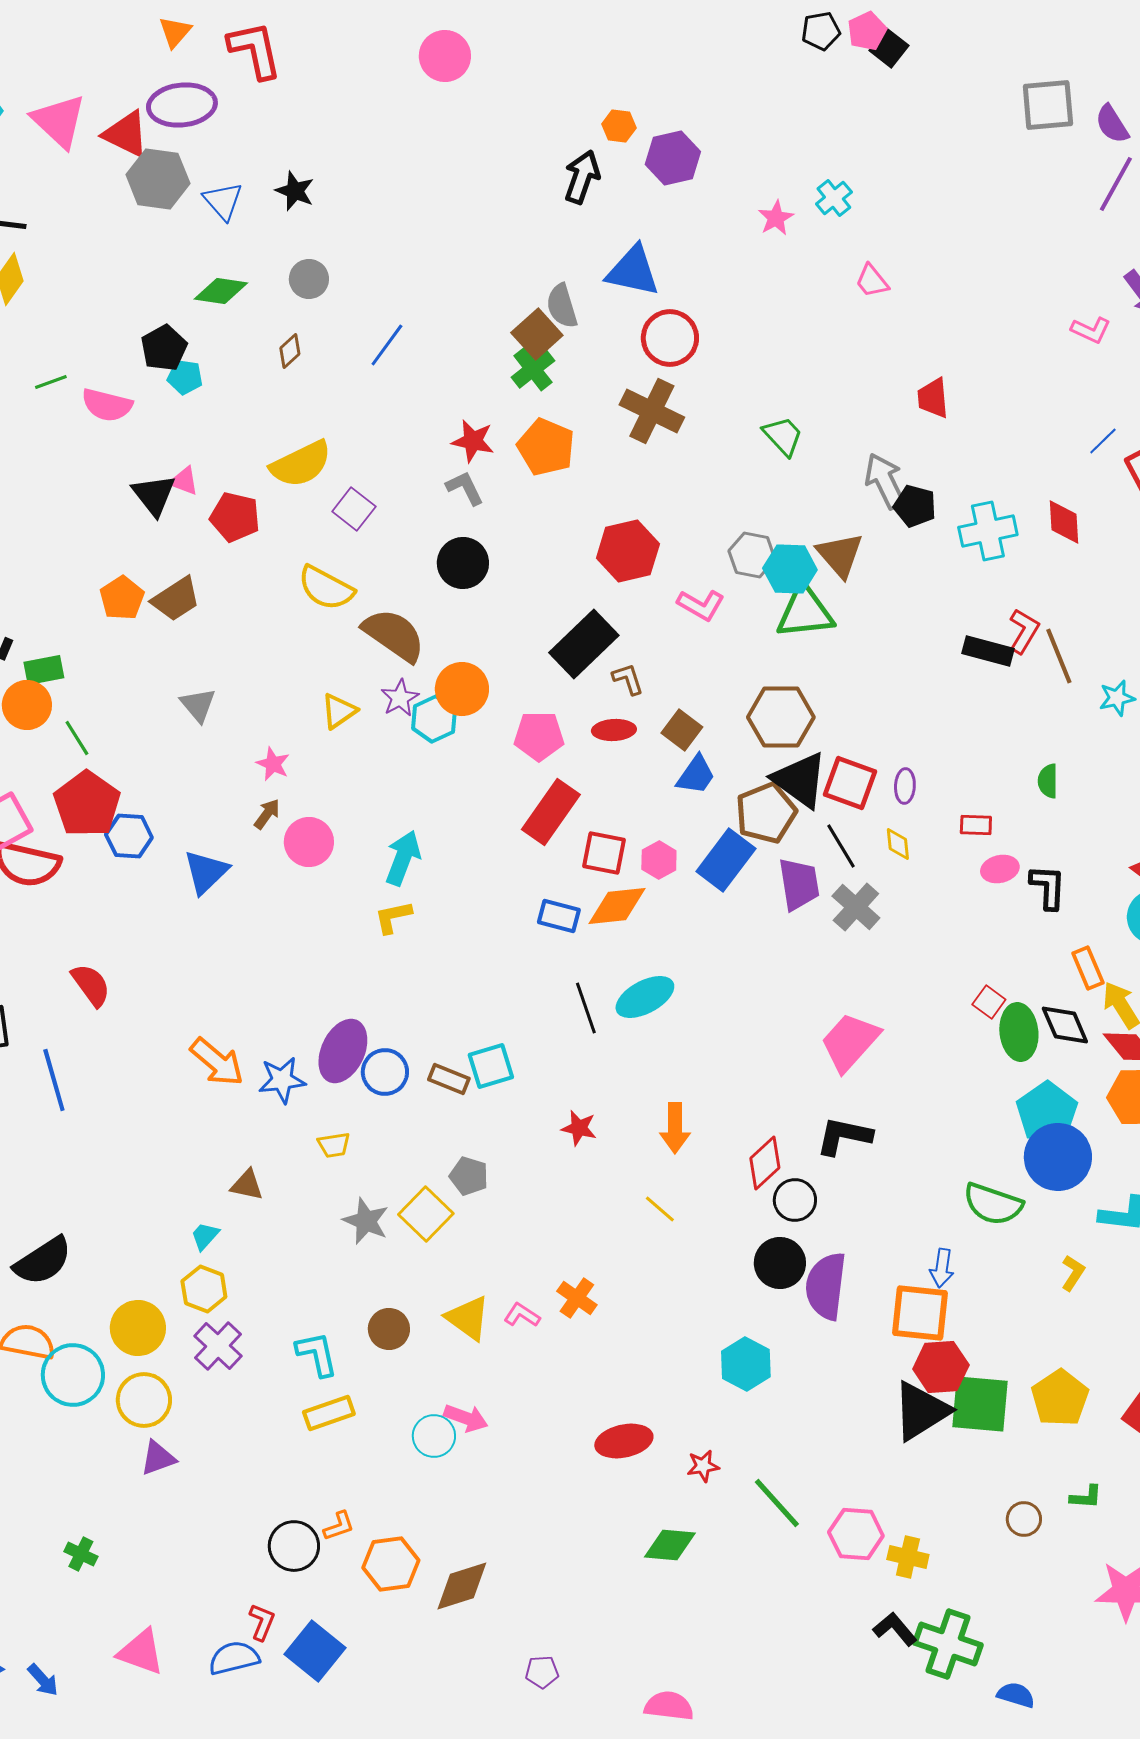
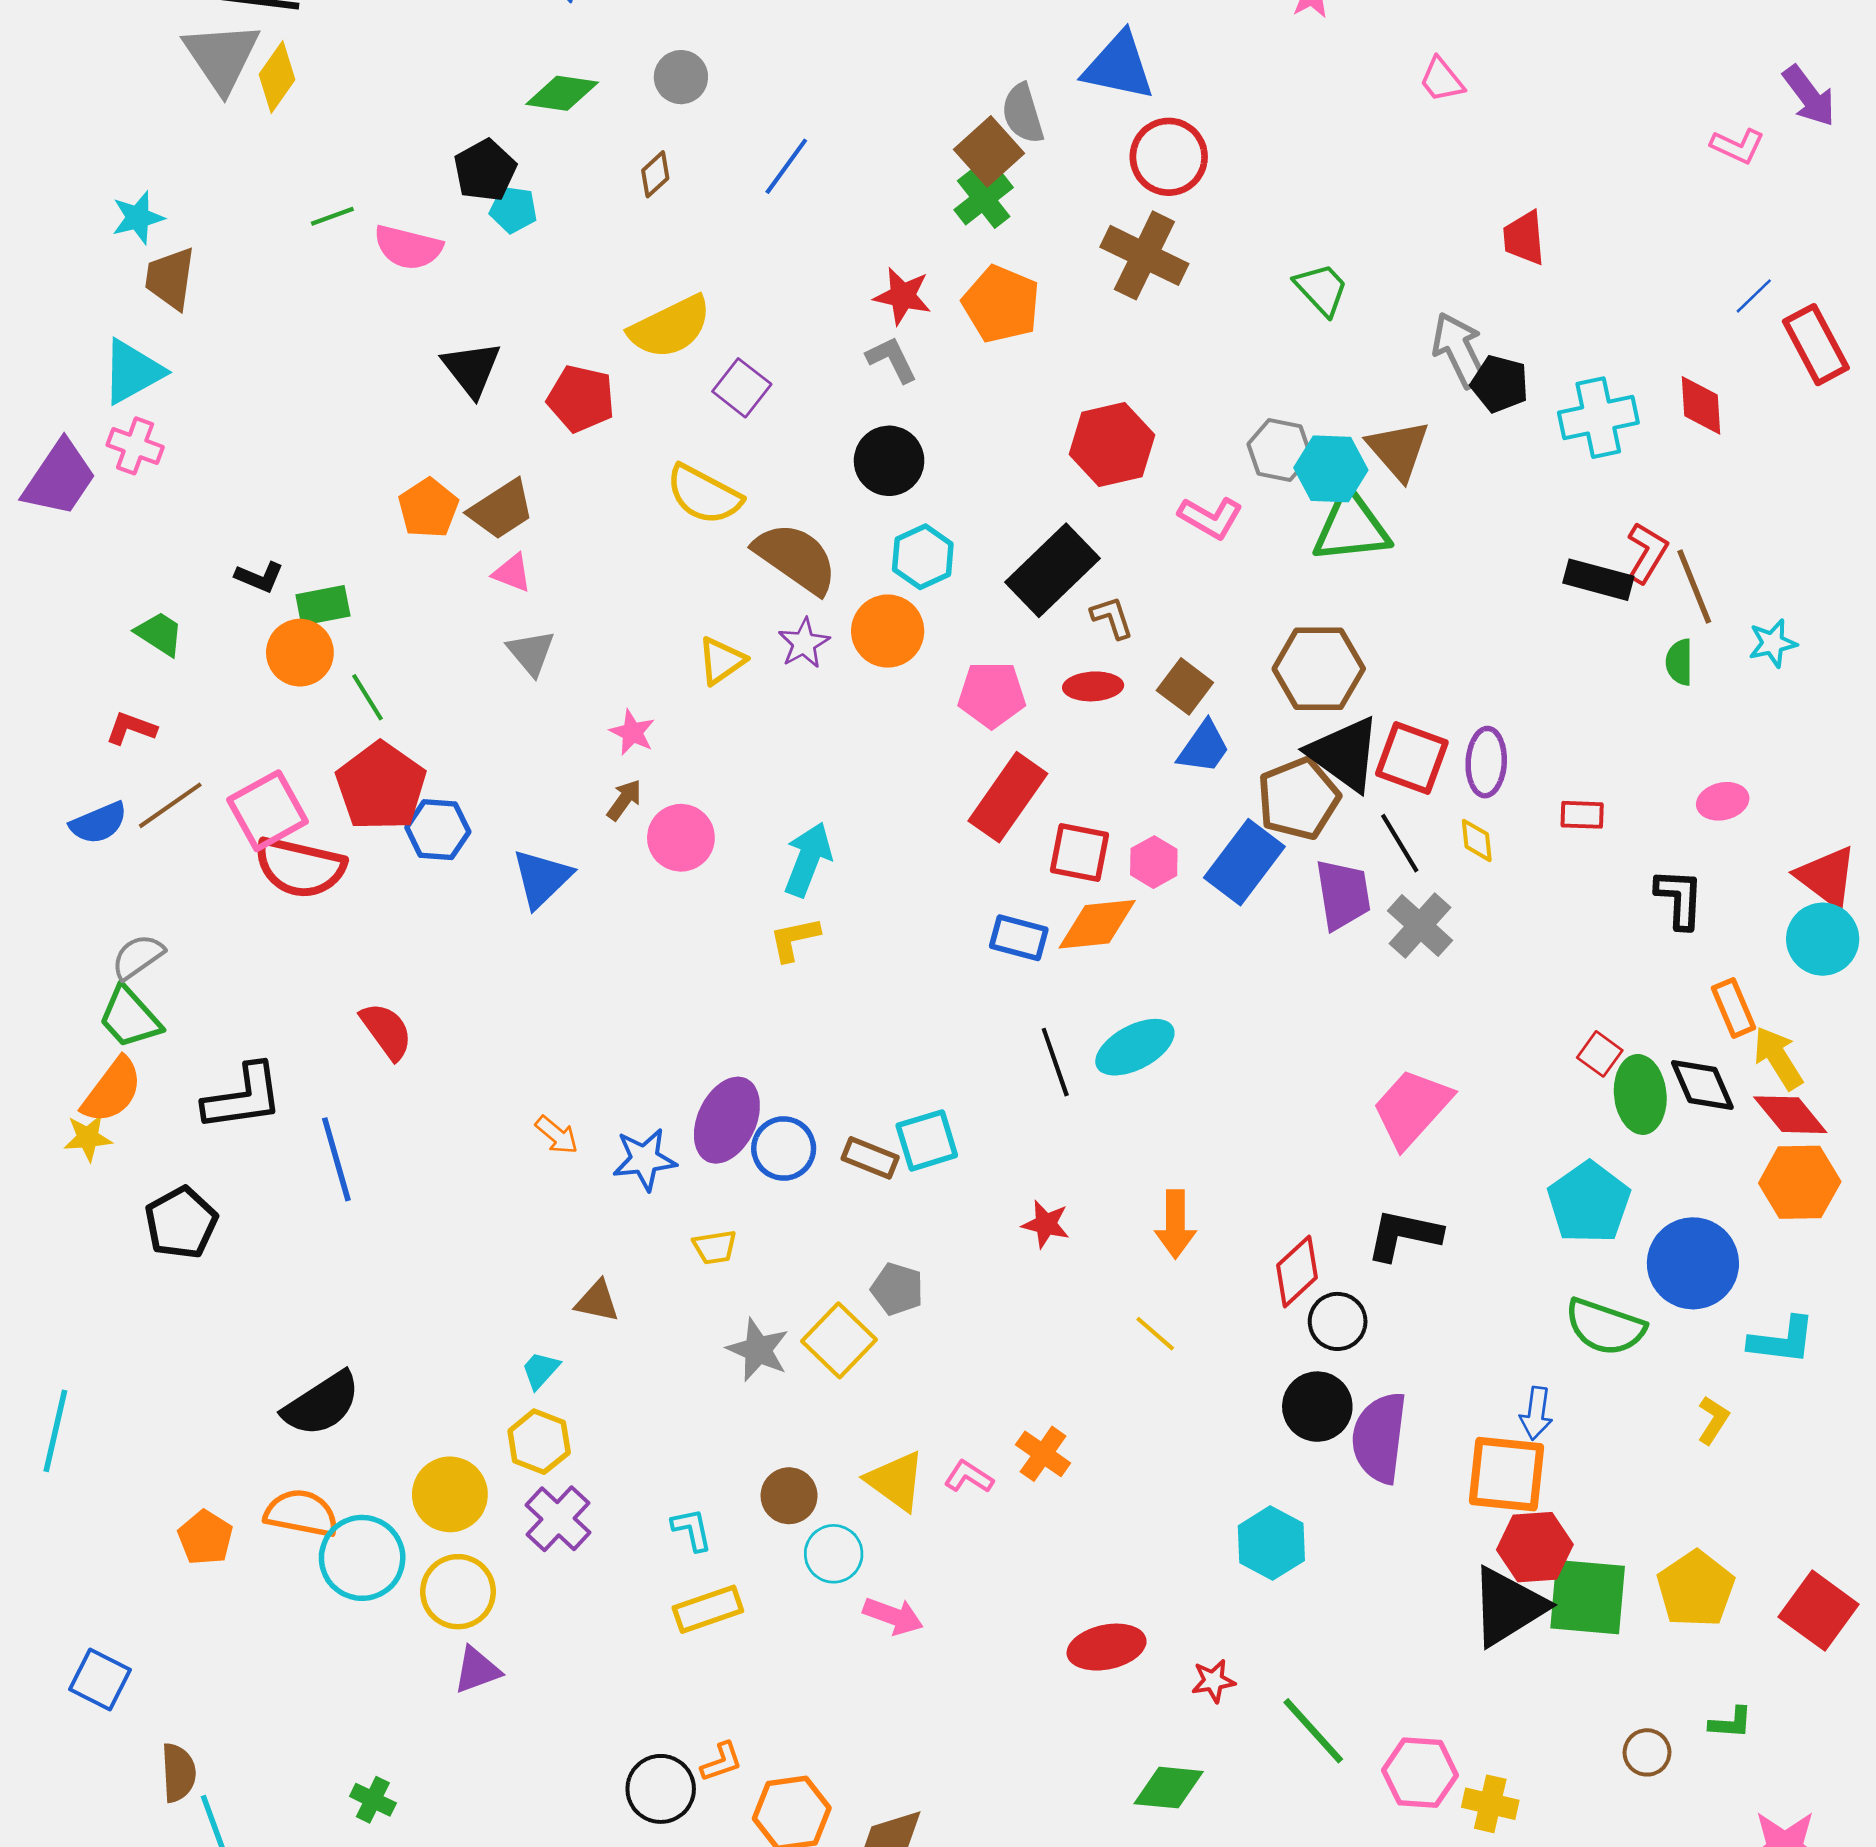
pink triangle: (184, 481) -> (512, 573), moved
cyan hexagon: (434, 719) -> (923, 557), moved
green semicircle: (1048, 781) -> (1679, 662), moved
purple ellipse: (905, 786) -> (1486, 762), size x1.4
pink ellipse: (1000, 869) -> (1723, 801), moved
orange arrow: (217, 1062) -> (557, 1135), size x0.6
cyan pentagon: (1047, 1112) -> (1589, 1203), moved
cyan L-shape: (317, 1354) -> (692, 1530), size x0.7
cyan circle: (434, 1436) -> (834, 1554), moved

